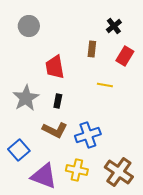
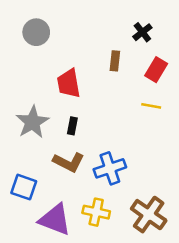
yellow line: (105, 85) -> (151, 106), moved
blue square: (19, 150) -> (24, 187), turned -30

